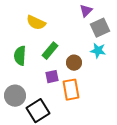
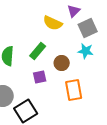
yellow semicircle: (36, 23) -> (53, 23), moved
orange rectangle: (71, 90) -> (74, 90), moved

